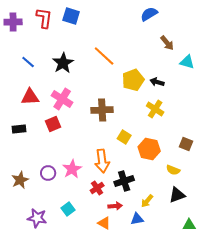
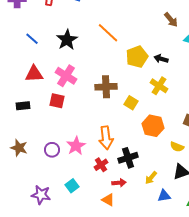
red square: (53, 124) -> (57, 101), turned 35
yellow square: (124, 137) -> (131, 103), moved
brown star: (20, 180) -> (19, 148), moved, turned -30
blue triangle: (137, 219) -> (164, 196), moved

